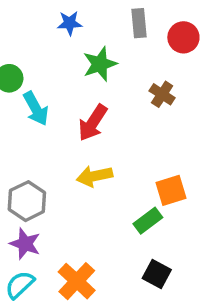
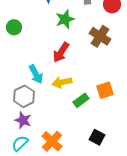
brown cross: (162, 94) -> (100, 36), size x1.5
cyan arrow: (36, 109) -> (36, 74), moved
green rectangle: (148, 221) -> (81, 100), moved

